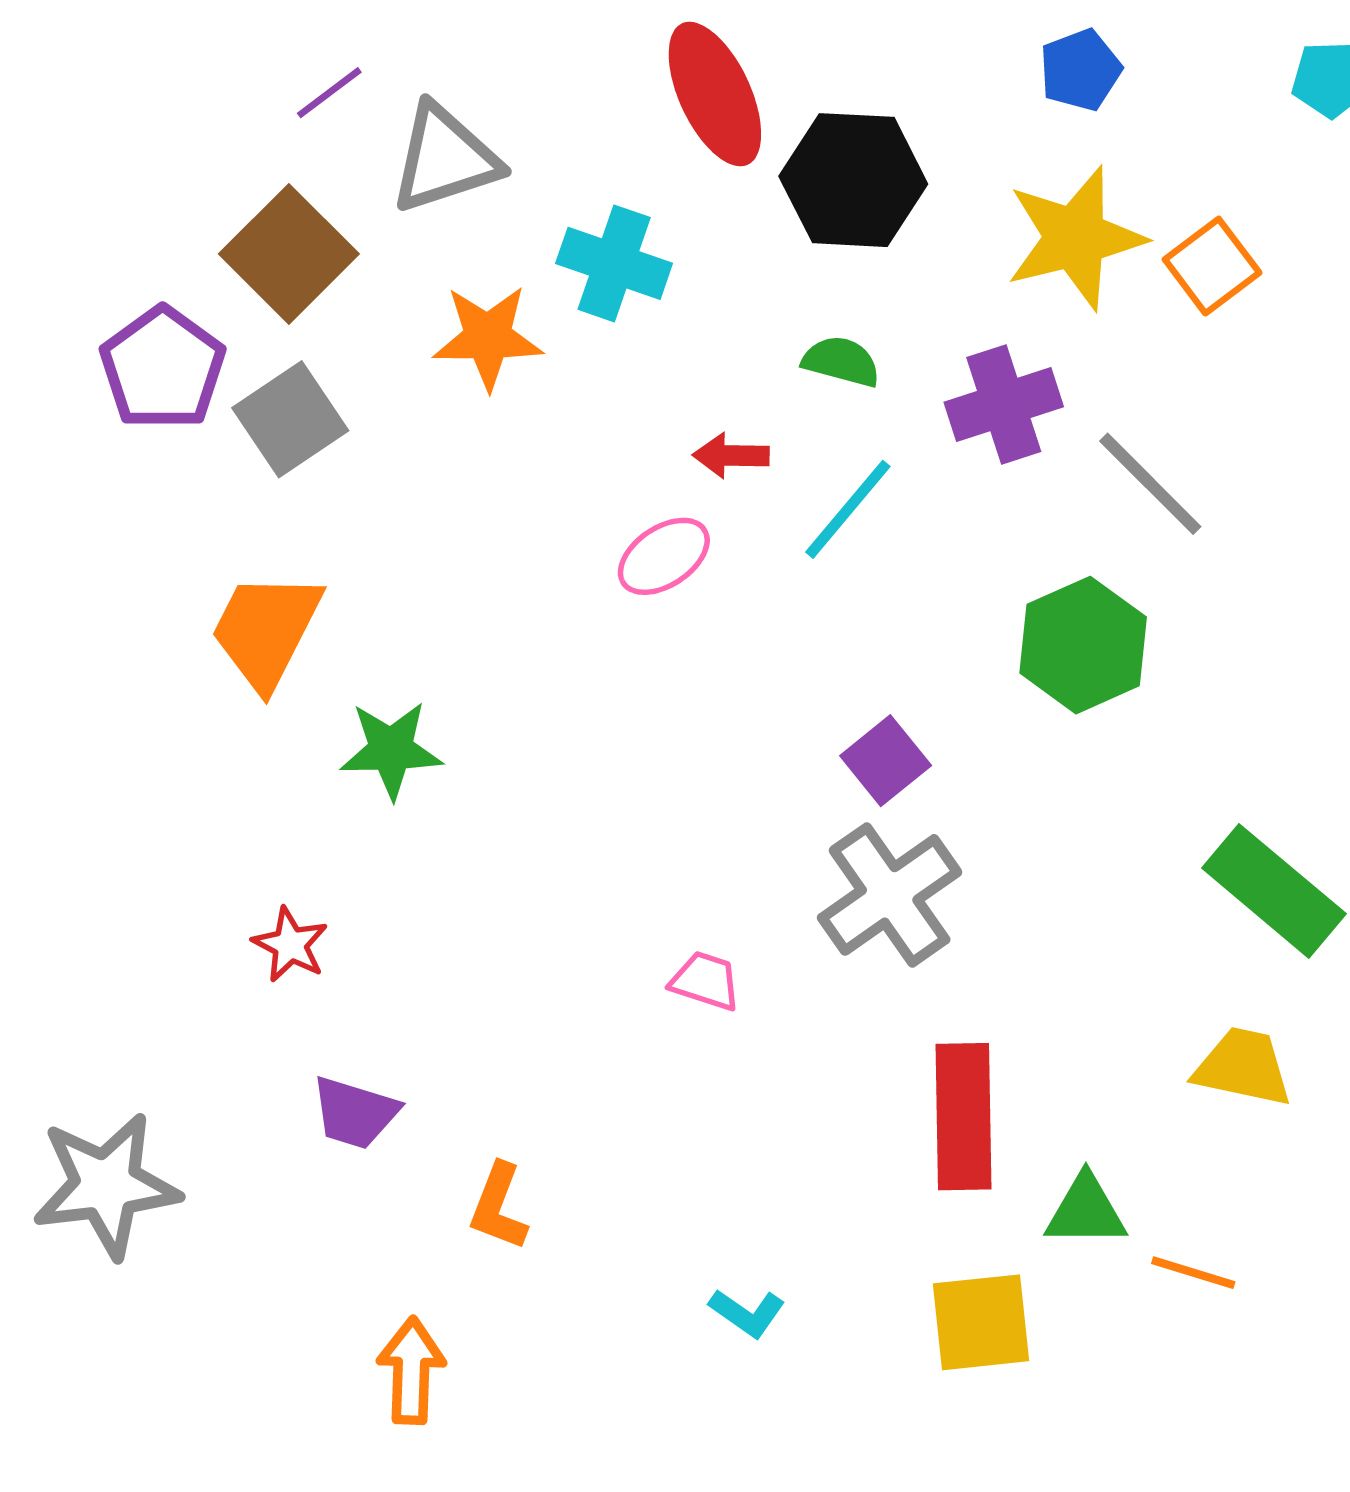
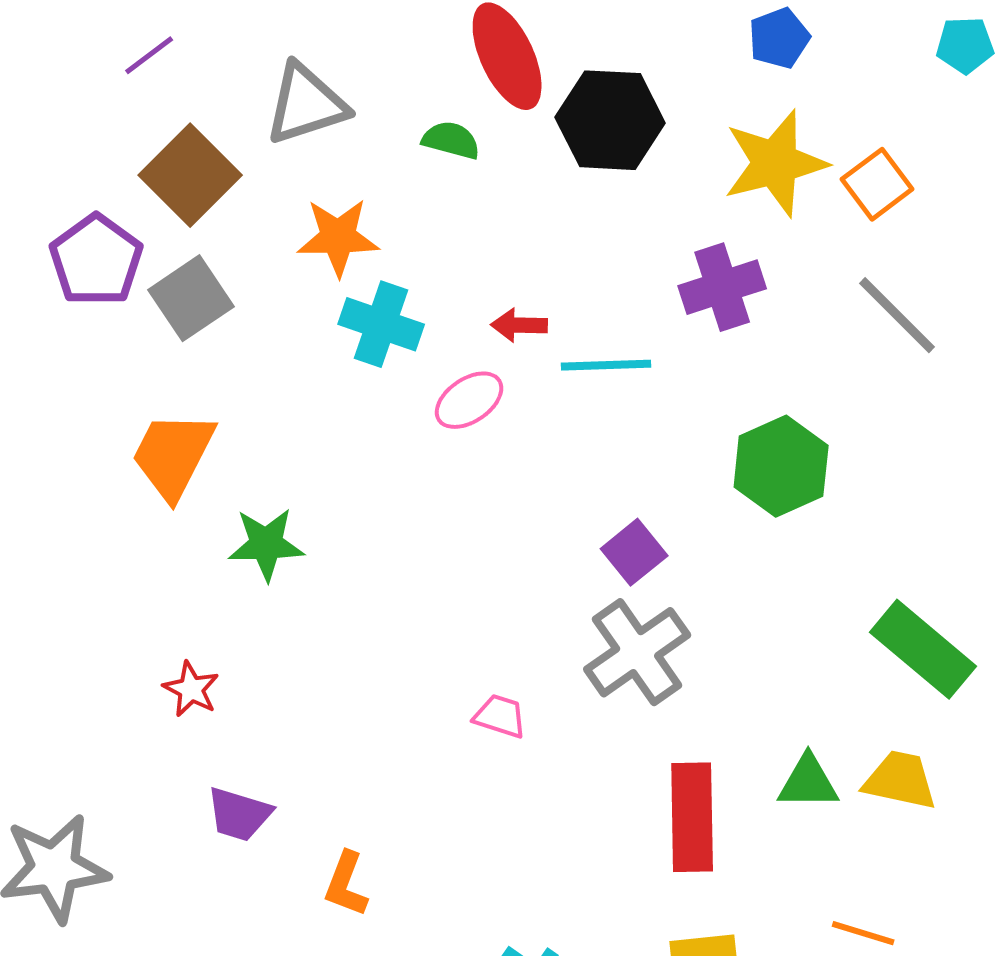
purple line: (329, 93) -> (149, 55), moved
cyan cross: (614, 263) -> (381, 324), moved
green semicircle: (841, 361) -> (451, 140), moved
gray line: (1150, 484) -> (897, 315), moved
cyan line: (848, 509) -> (606, 365), turned 48
green triangle: (1086, 1211) -> (808, 782), moved

